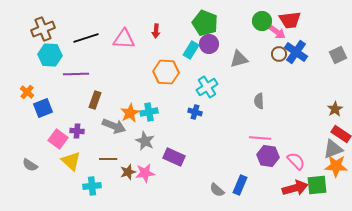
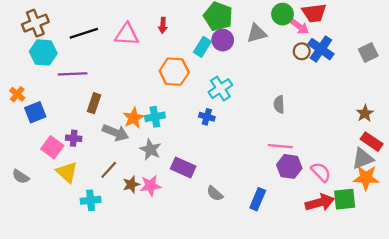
gray triangle: (239, 59) -> (257, 33), moved
brown line: (108, 159) -> (109, 170), turned -48
gray semicircle: (217, 190) -> (215, 194), moved

